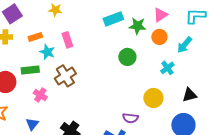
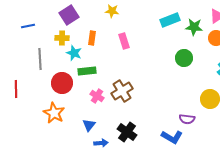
orange rectangle: (35, 37) -> (92, 38), turned -64
cyan star: (47, 52) -> (74, 53), moved
brown cross: (65, 76) -> (122, 91), moved

